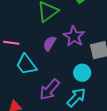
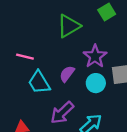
purple semicircle: (49, 43) -> (67, 74), moved
cyan circle: (82, 73) -> (96, 83), moved

